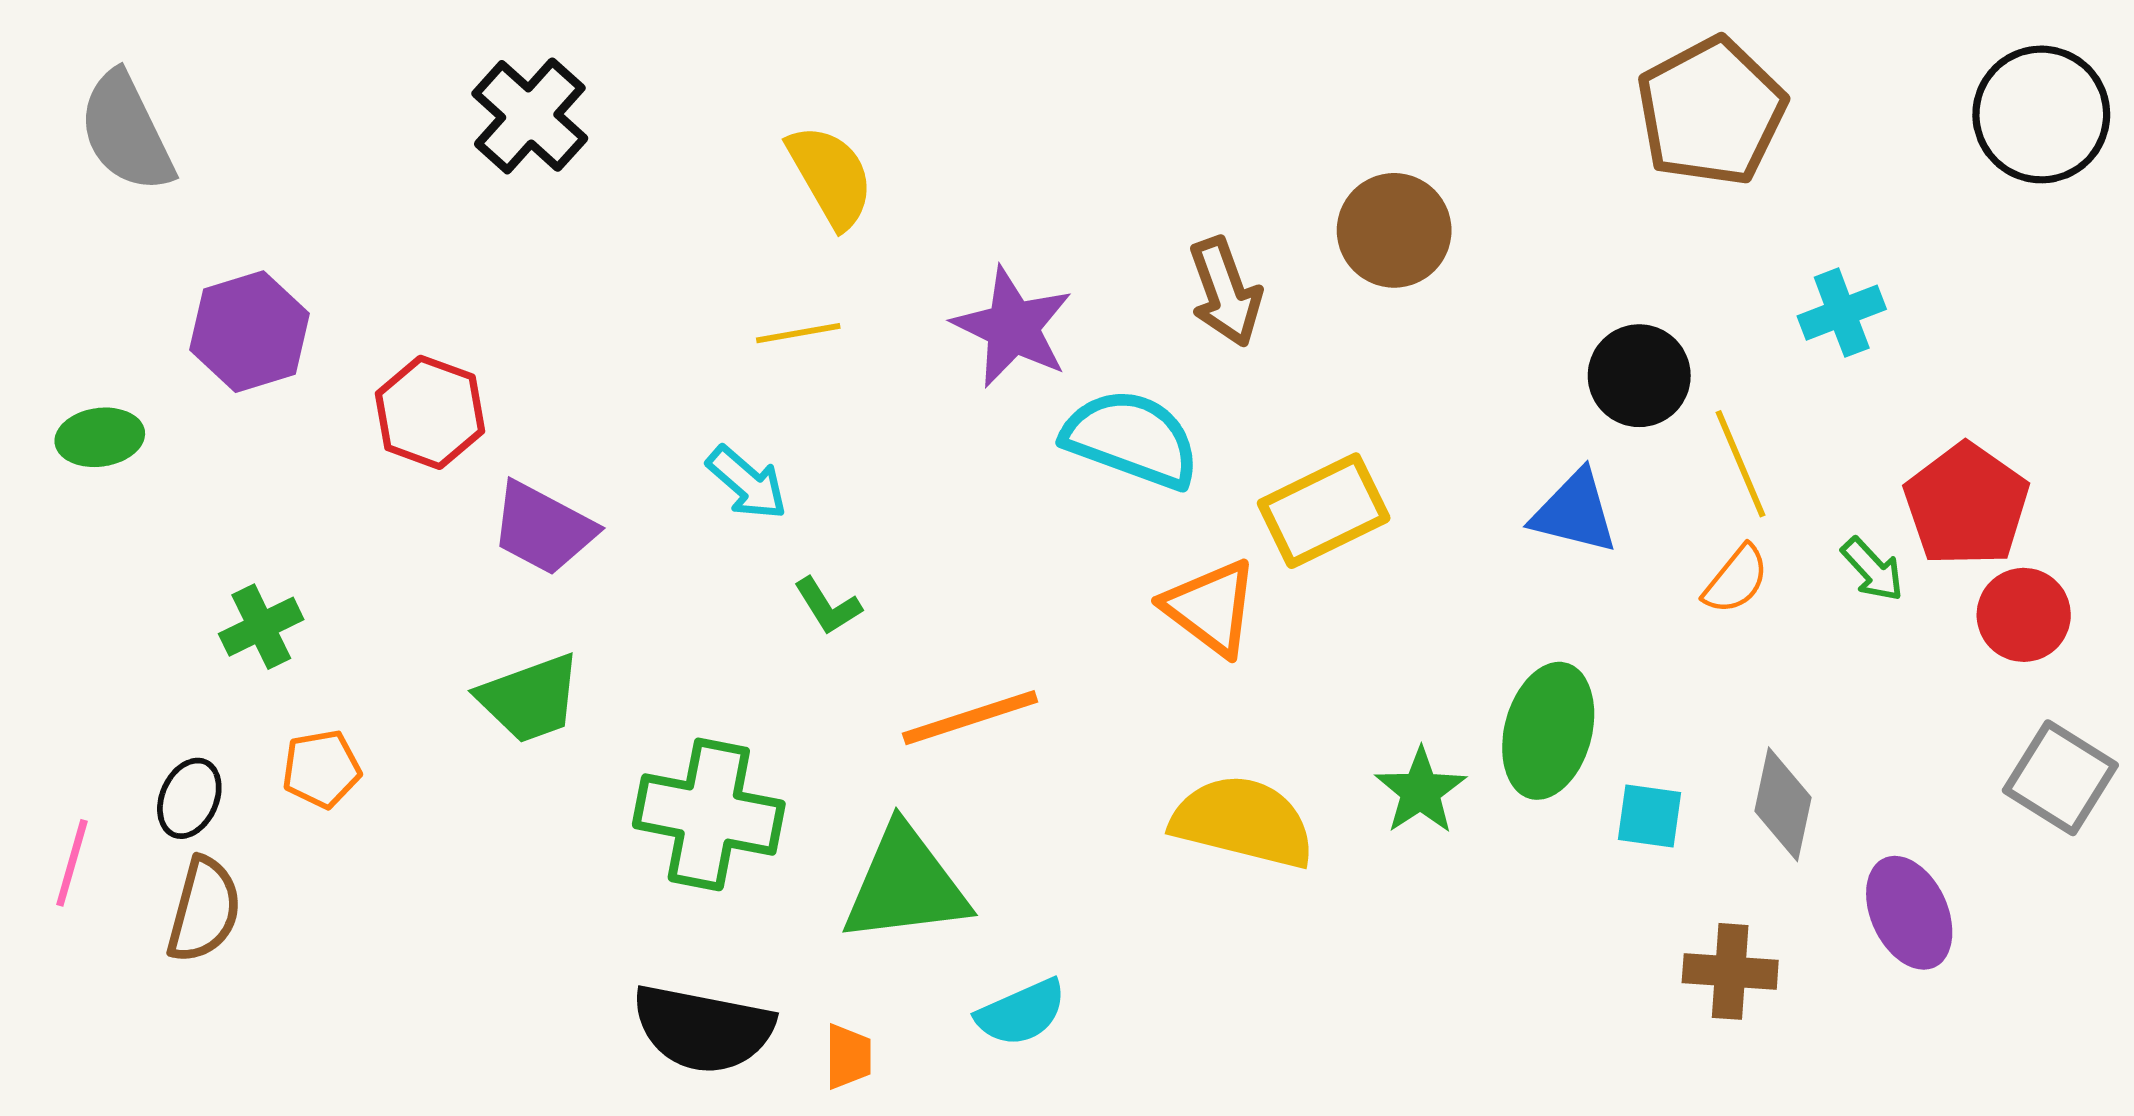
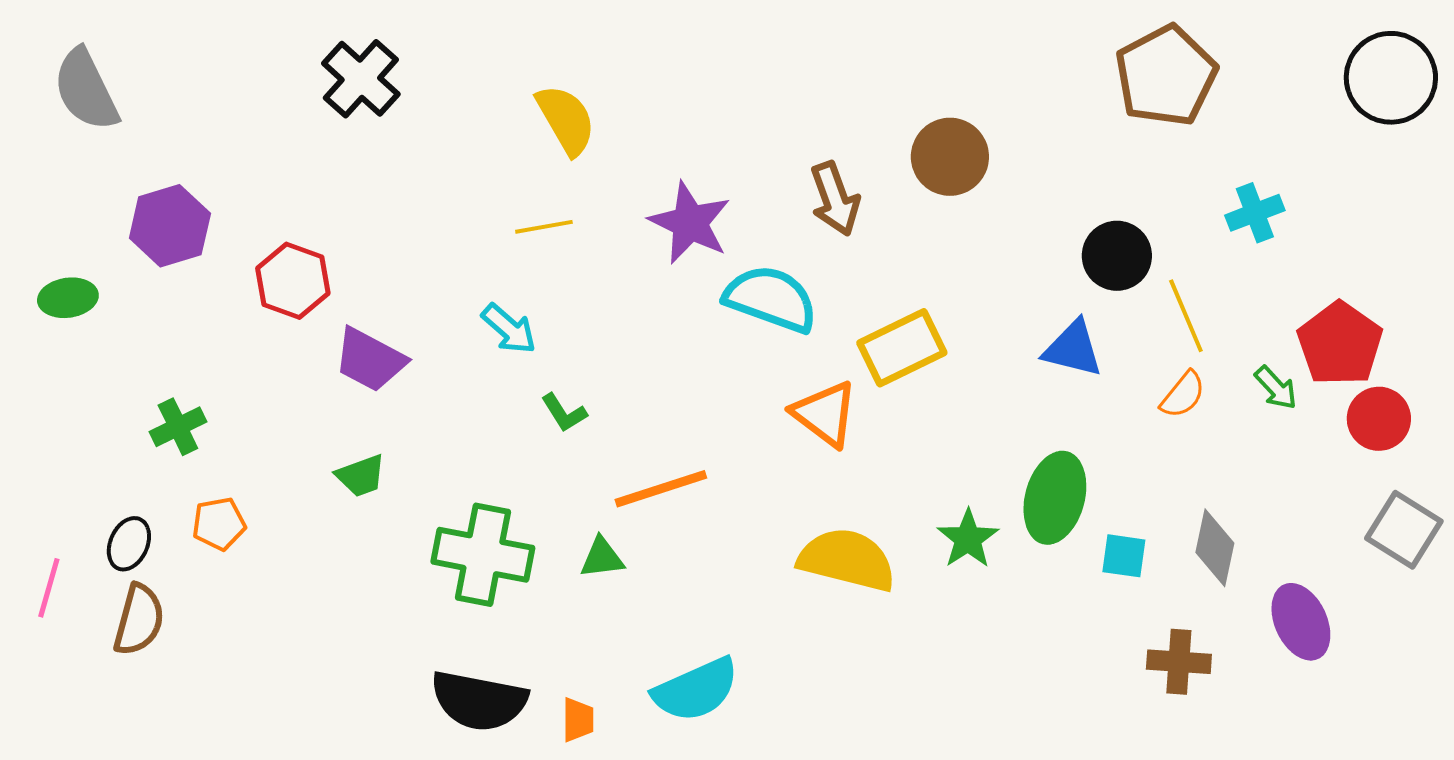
green trapezoid: (530, 699) -> (361, 476), size x0.7
green triangle: (905, 885) -> (602, 558), moved, size x0.5
cyan semicircle: (1021, 1013) -> (696, 690), size x1.4

